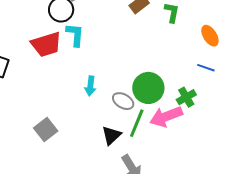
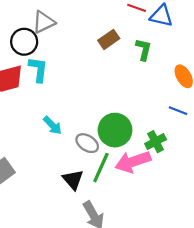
cyan arrow: (90, 86) -> (52, 125), turned -54
black triangle: (111, 135) -> (73, 180), turned -30

